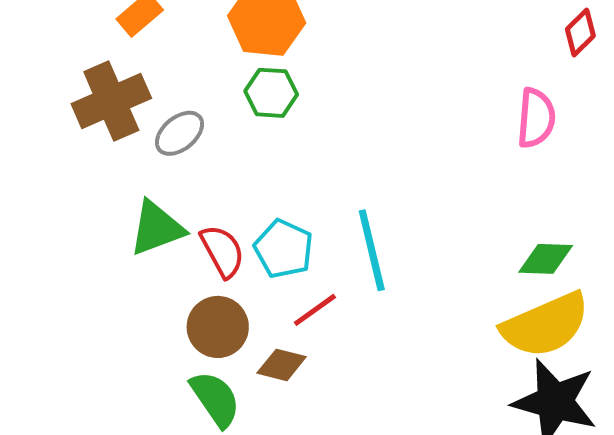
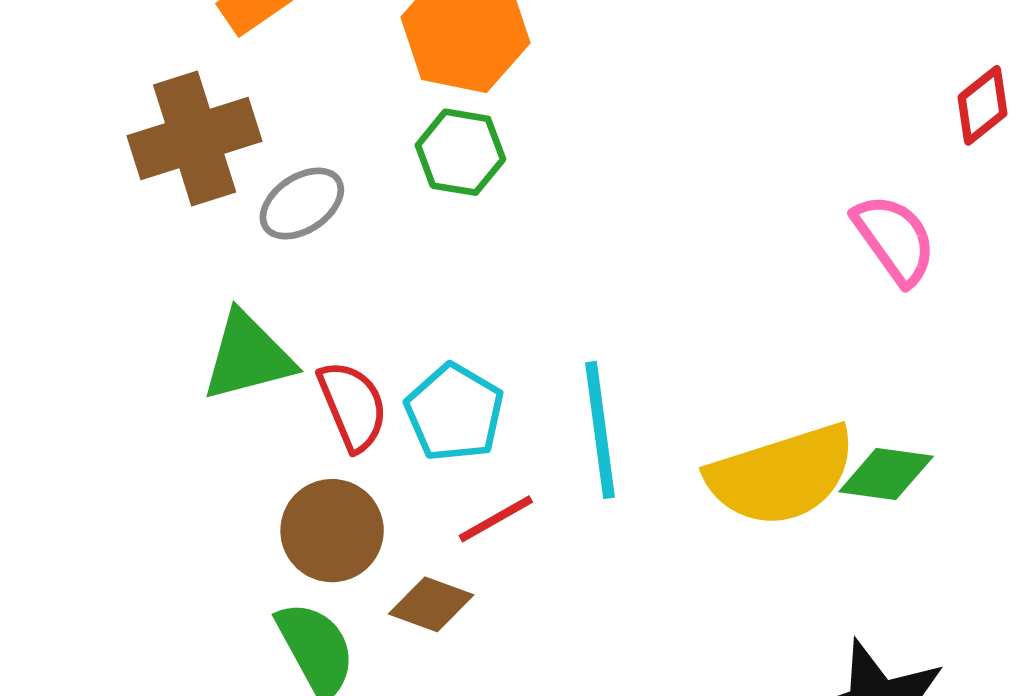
pink semicircle: (536, 118) -> (895, 239), turned -46
yellow semicircle: (545, 325) -> (781, 475), moved

